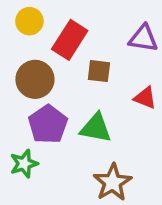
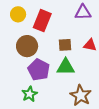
brown square: (99, 71) -> (65, 45), moved

